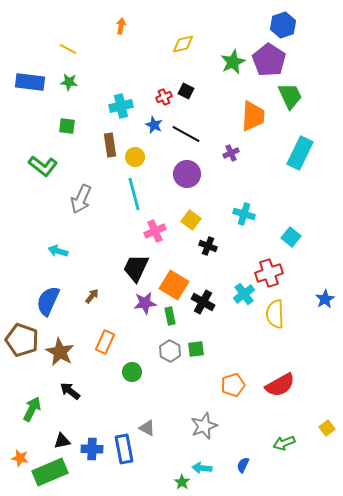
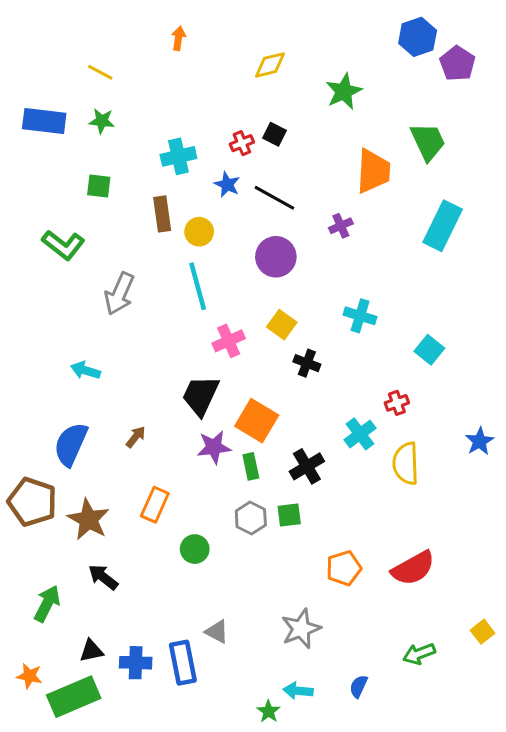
purple pentagon: (269, 60) -> (457, 63), moved, size x0.7
red cross: (269, 273) -> (397, 403), size x0.6
black cross: (203, 302) -> (307, 466), moved, turned 30

